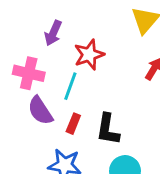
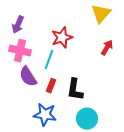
purple arrow: (53, 33) -> (18, 25), moved

